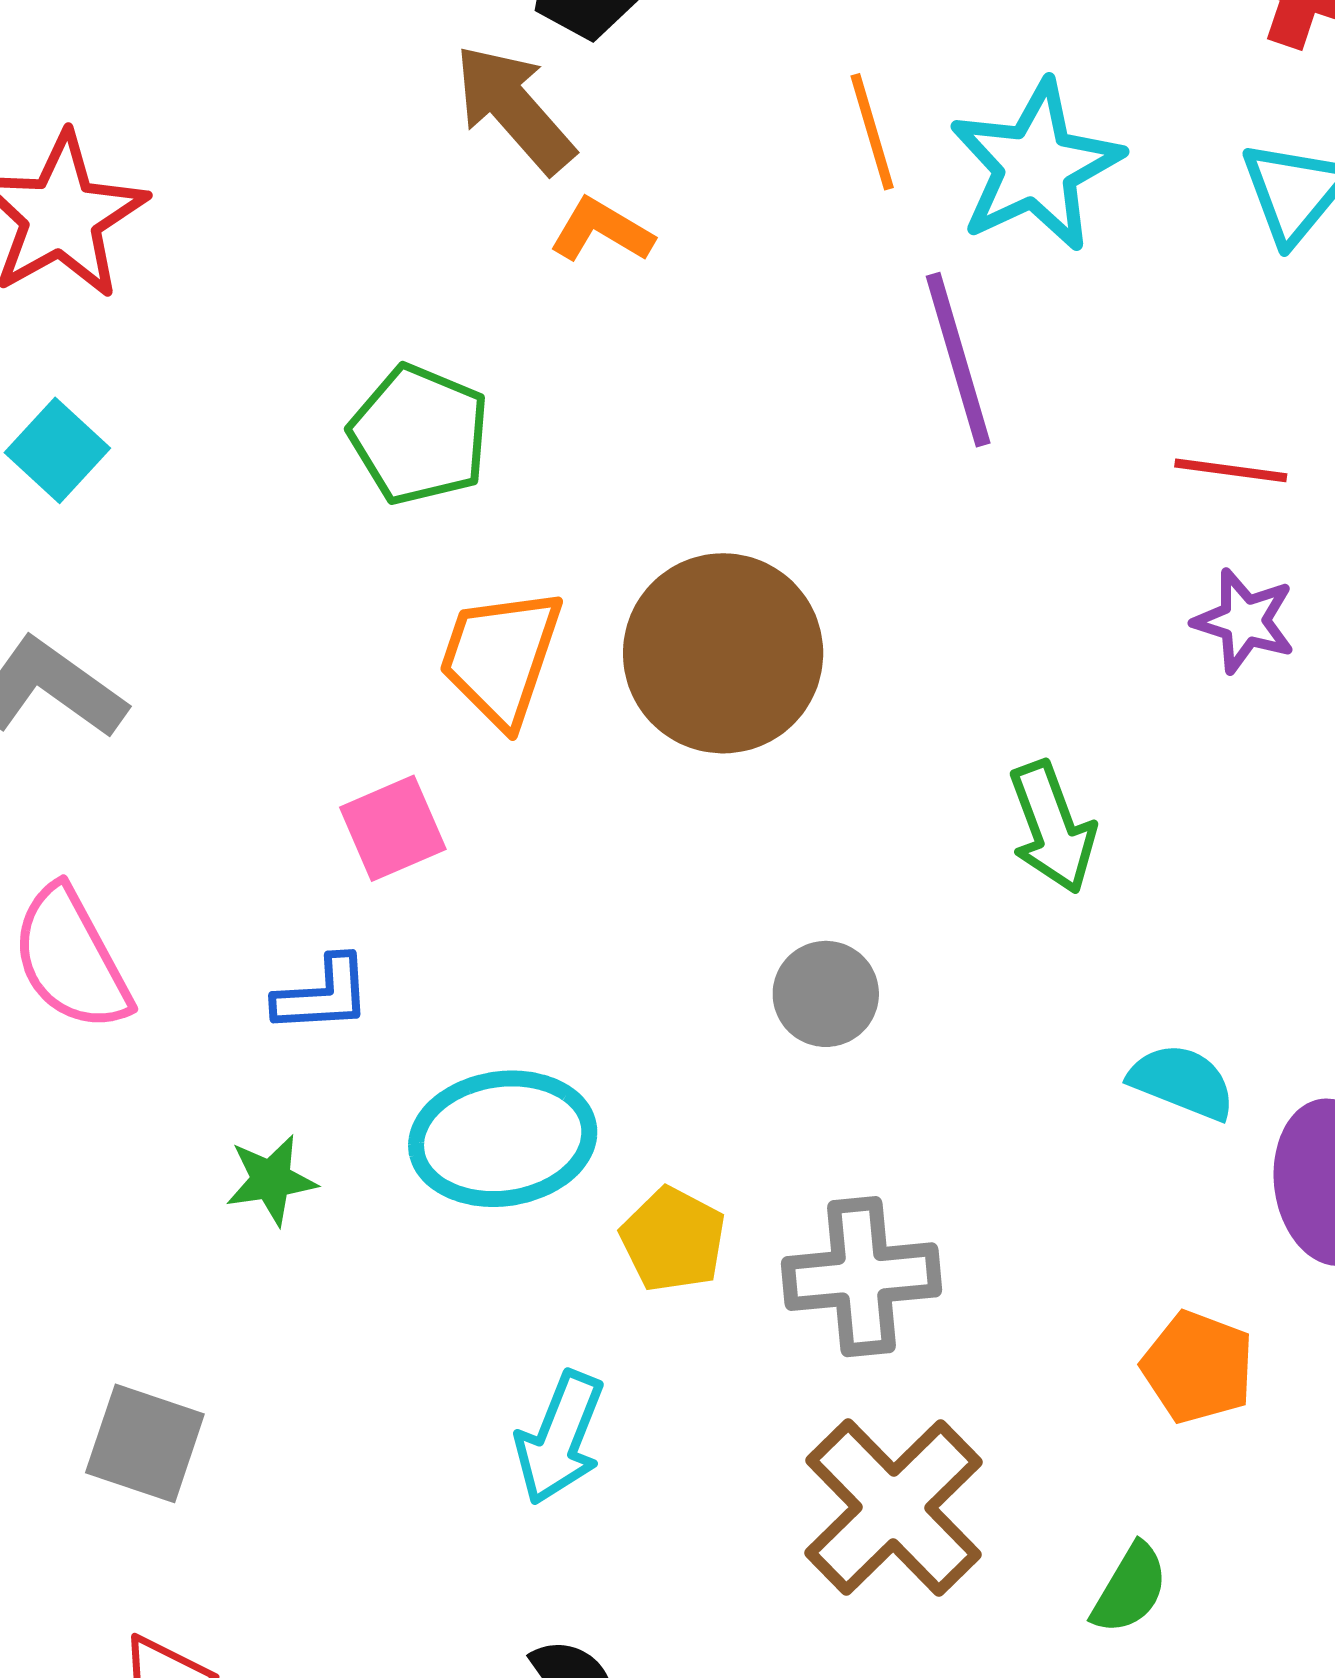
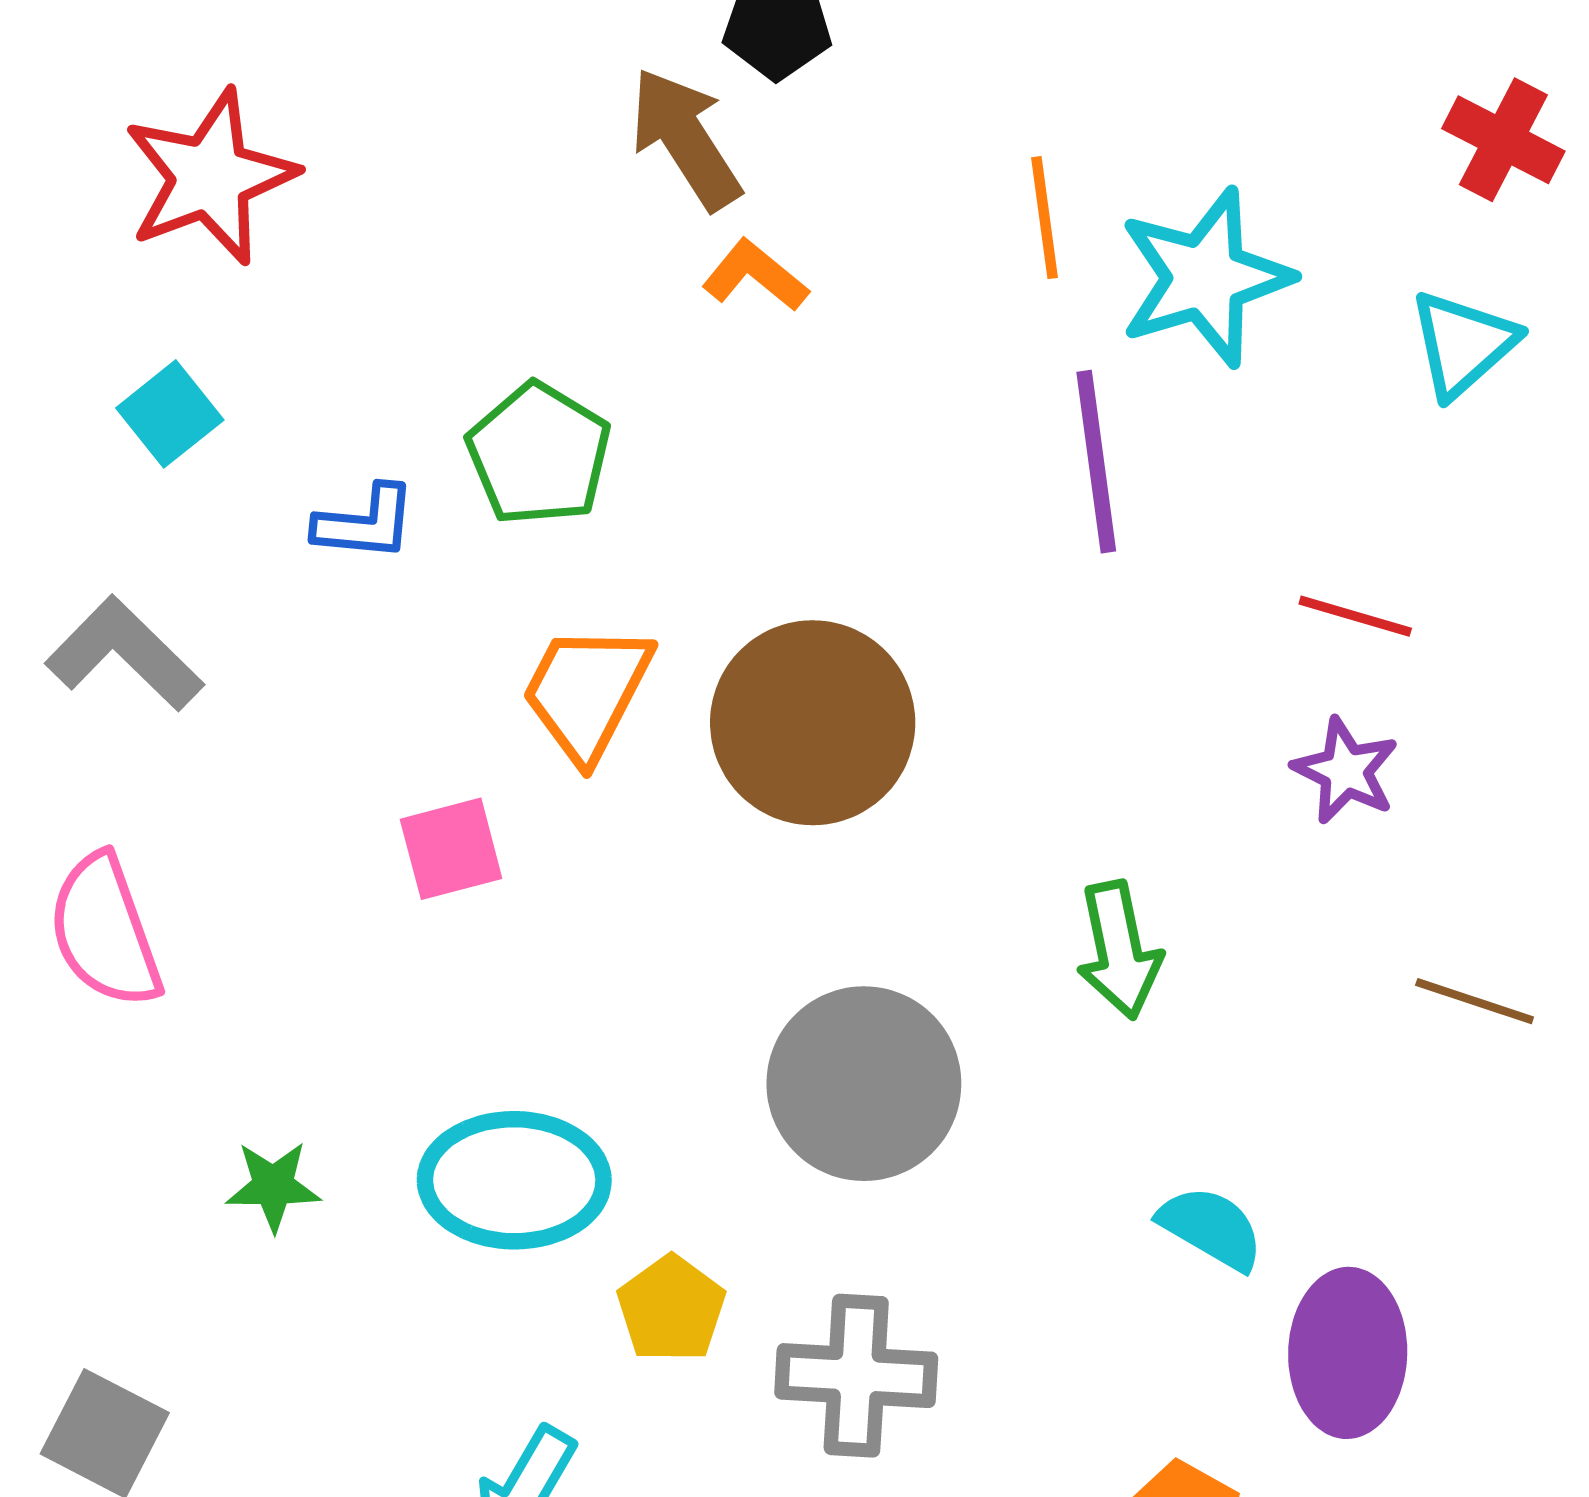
gray circle: (826, 994) -> (864, 1084), size x1.8
blue L-shape: (323, 995) -> (365, 523), moved

